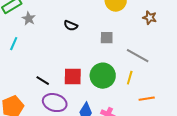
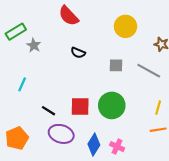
cyan line: (14, 44) -> (22, 84), moved
gray line: (138, 56) -> (149, 71), moved
yellow line: (130, 78) -> (158, 108), moved

